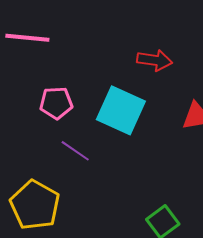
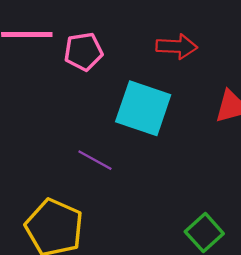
pink pentagon: (56, 103) -> (83, 52), moved

